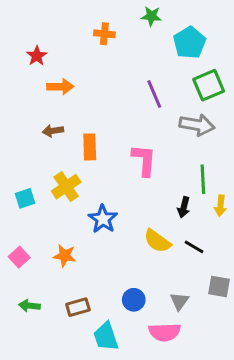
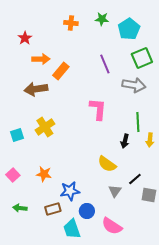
green star: (151, 16) -> (102, 19), moved
brown arrow: (53, 131) -> (36, 89), size x1.6
orange rectangle: (90, 147) -> (61, 71), moved, turned 42
blue star: (103, 219) -> (70, 191), moved, turned 30
black line: (194, 247) -> (135, 179), moved, turned -72
blue circle: (134, 300) -> (87, 211), moved
gray triangle: (179, 301) -> (115, 191), moved
pink semicircle: (165, 332) -> (112, 226), turned 35

